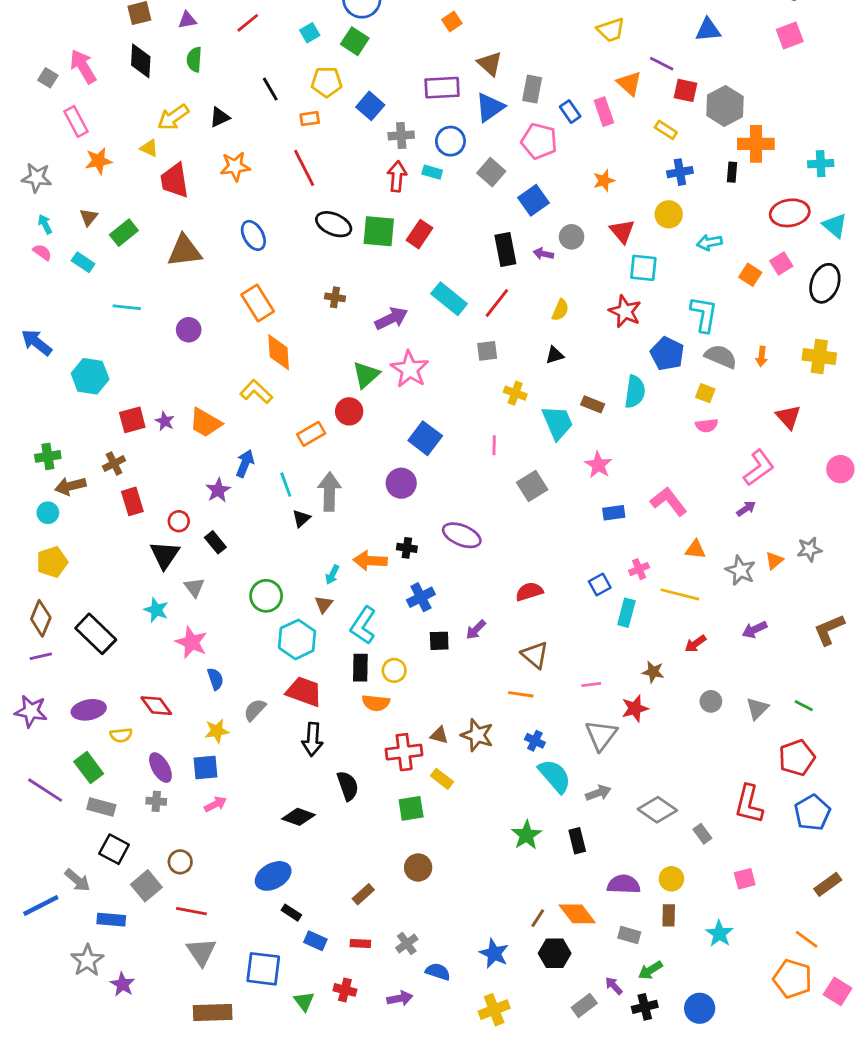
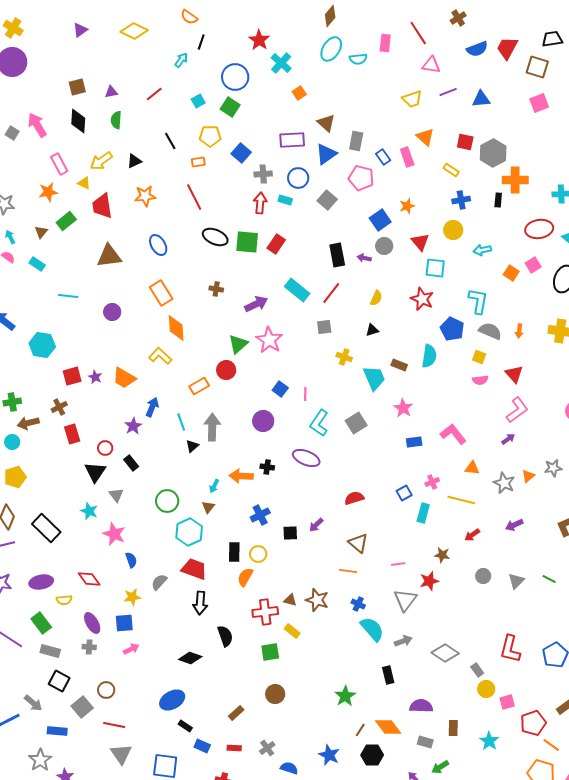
purple line: (662, 64) -> (448, 92), moved, turned -48
pink rectangle: (76, 121) -> (59, 164), moved
blue square: (534, 200) -> (380, 220), moved
green rectangle: (124, 233) -> (66, 221), moved
red triangle: (788, 417) -> (514, 374), moved
blue square: (425, 438) -> (280, 389), size x0.7
pink line: (494, 445) -> (305, 394), moved
blue cross: (421, 597) -> (260, 515), moved
cyan L-shape: (363, 625) -> (319, 423), moved
orange semicircle: (376, 703) -> (245, 577), turned 114
red pentagon: (797, 758) -> (533, 723), moved
green star: (526, 835) -> (345, 696), moved
yellow circle: (671, 879) -> (486, 689), moved

